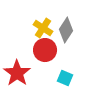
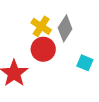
cyan square: (65, 78) -> (85, 63), moved

